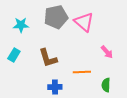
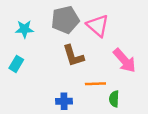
pink arrow: (107, 52) -> (125, 60), size x1.6
brown L-shape: (48, 58) -> (73, 56), moved
green semicircle: (106, 85) -> (114, 99), moved

